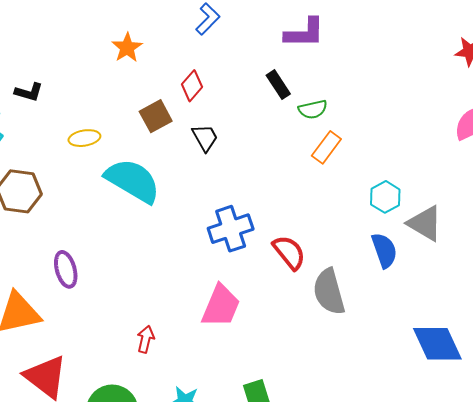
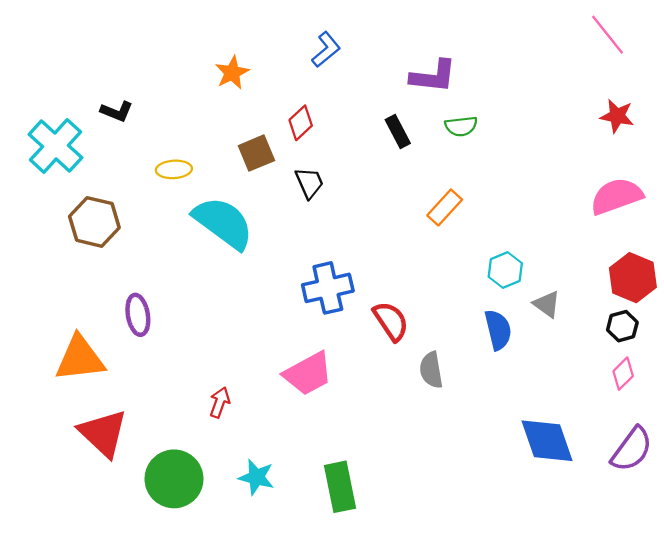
green semicircle: (313, 109) -> (461, 126), moved
gray triangle: (425, 223) -> (547, 304), size x0.7
gray semicircle: (329, 292) -> (431, 370), size x0.7
pink trapezoid: (221, 306) -> (308, 374), turned 33

